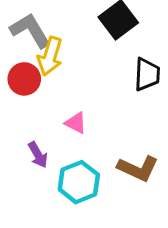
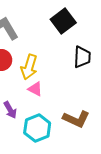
yellow arrow: (50, 56) -> (29, 67), moved

